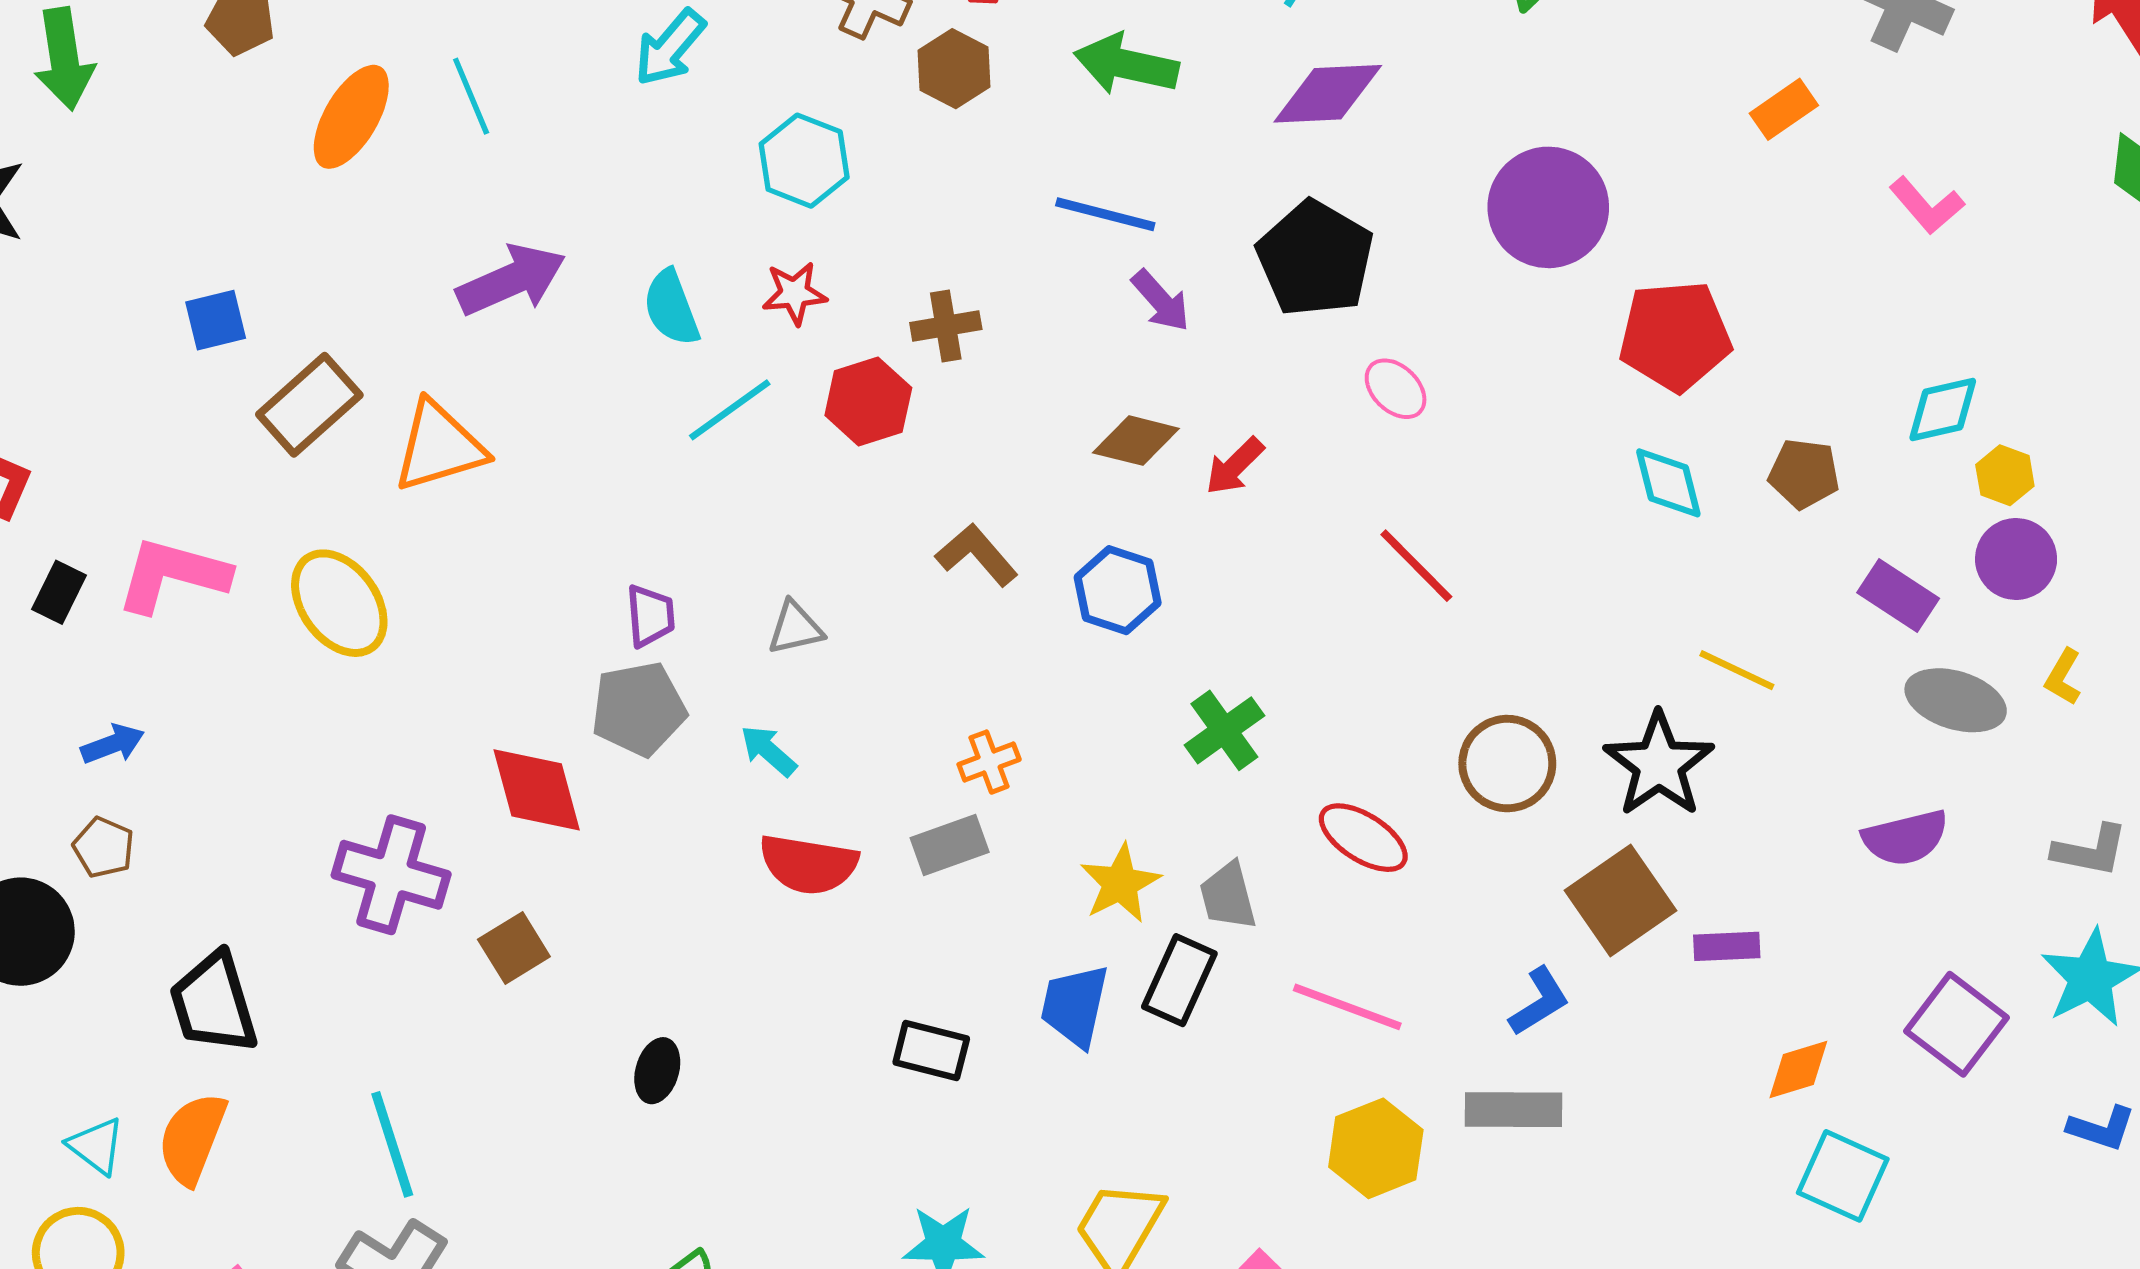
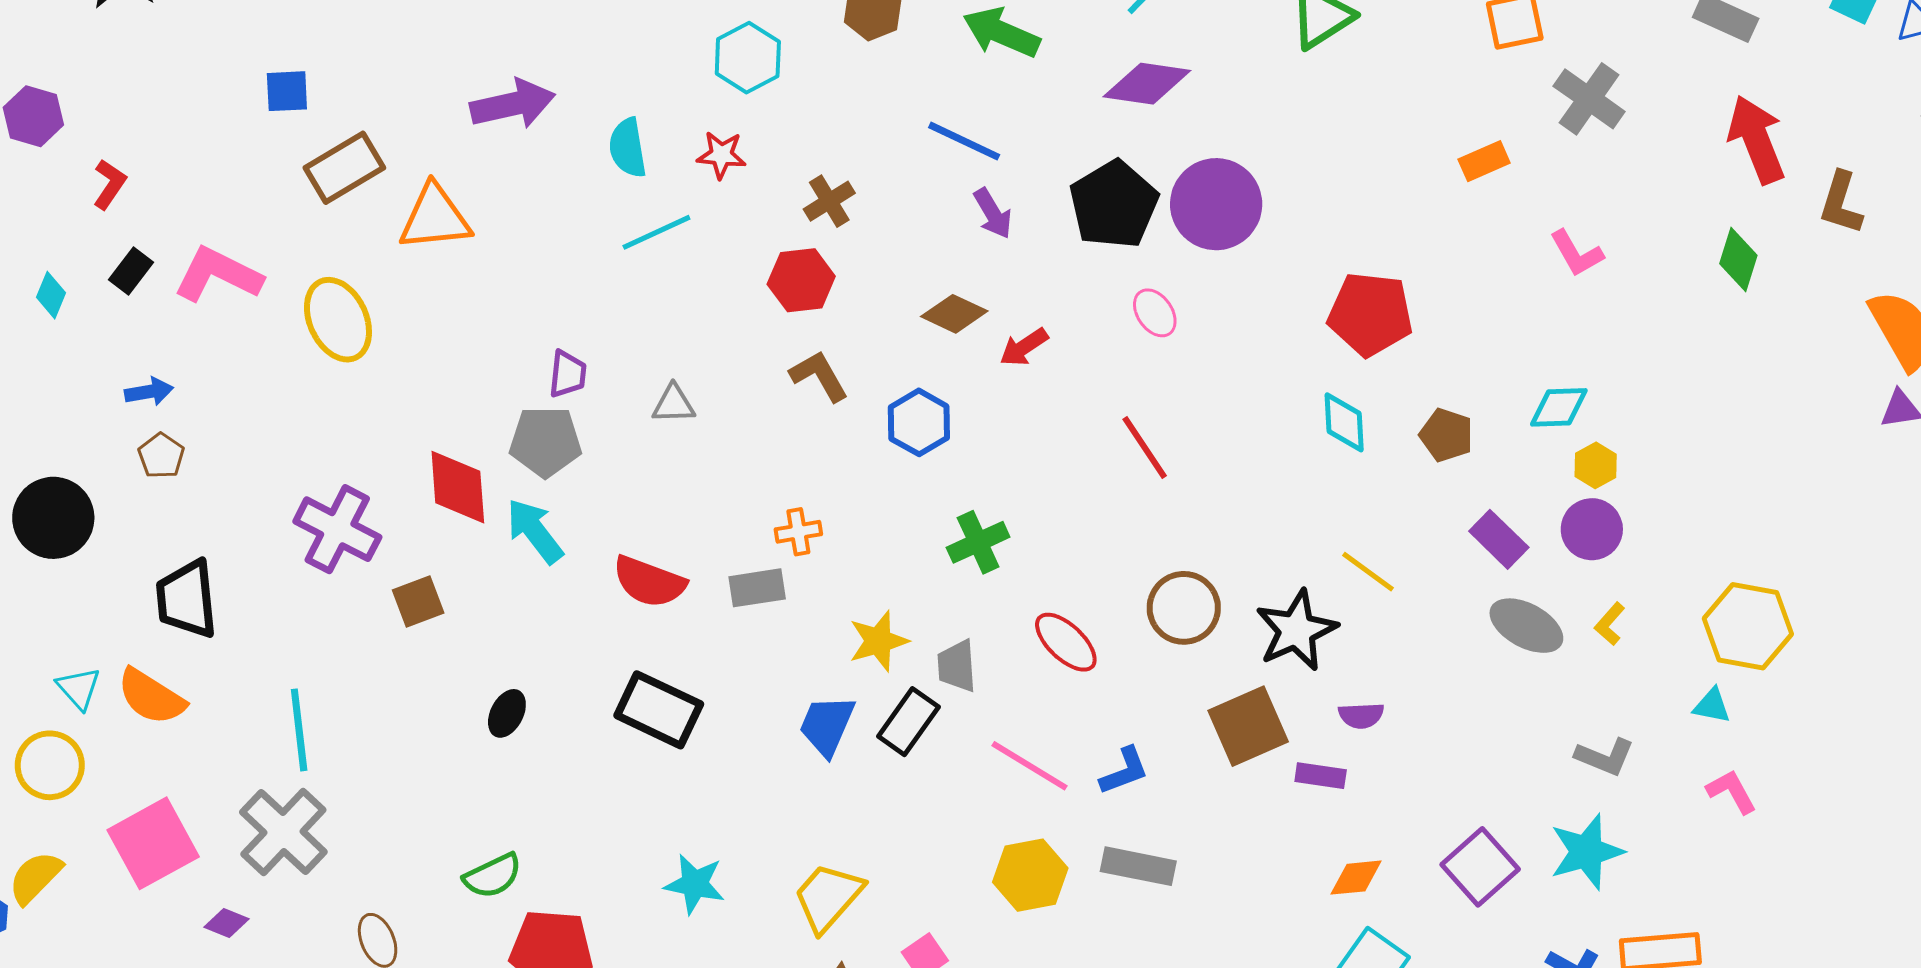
purple circle: (1548, 207) -> (1216, 204), moved
brown cross: (946, 326) -> (829, 201), turned -33
red hexagon: (868, 402) -> (801, 280), moved
cyan arrow: (768, 751) -> (535, 531), moved, size x1.5
purple semicircle: (1905, 838) -> (1361, 715), moved, size x0.7
brown pentagon: (104, 847) -> (161, 456), moved
blue L-shape: (1539, 1002) -> (1124, 771), moved
black rectangle: (931, 1050) -> (659, 710), moved, size x1.5
orange semicircle: (192, 1139) -> (151, 697), turned -90

